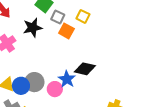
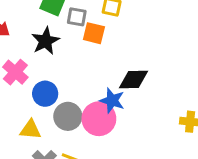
blue circle: (21, 86) -> (45, 94), moved
pink circle: (55, 89) -> (99, 119), size x1.5

